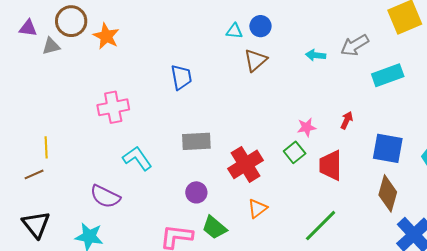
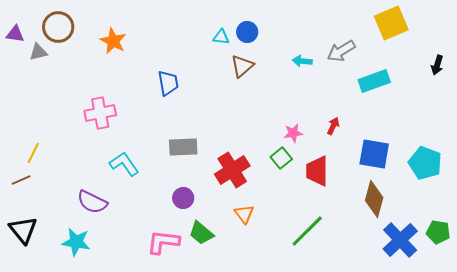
orange star: (106, 36) -> (113, 41), moved
yellow line: (46, 147) -> (33, 153), turned 30
orange triangle: (257, 208) -> (244, 214), turned -30

